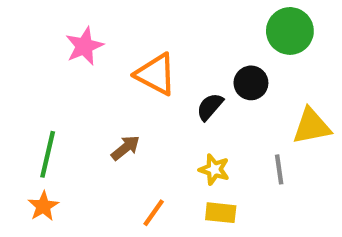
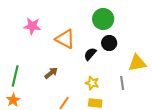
green circle: (290, 31) -> (103, 19), moved
pink star: (84, 46) -> (32, 26), turned 30

